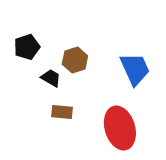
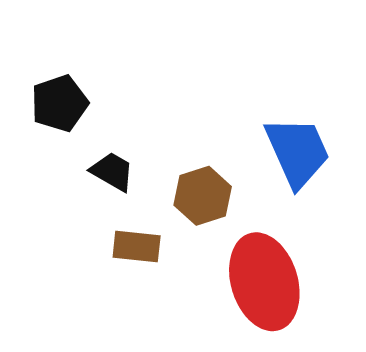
brown hexagon: (75, 60) -> (203, 196), moved

